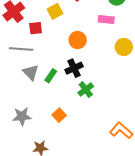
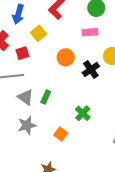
black cross: (74, 68) -> (91, 69), moved
green cross: (86, 89) -> (83, 113), moved
gray star: (22, 116) -> (27, 125), moved

